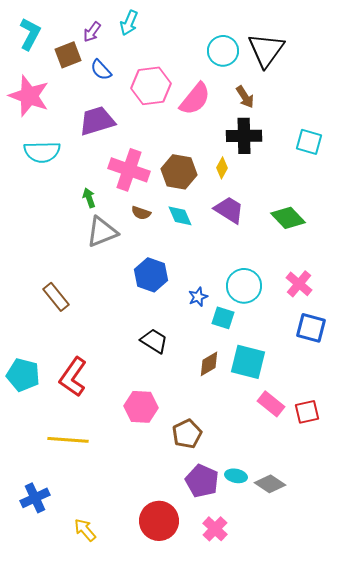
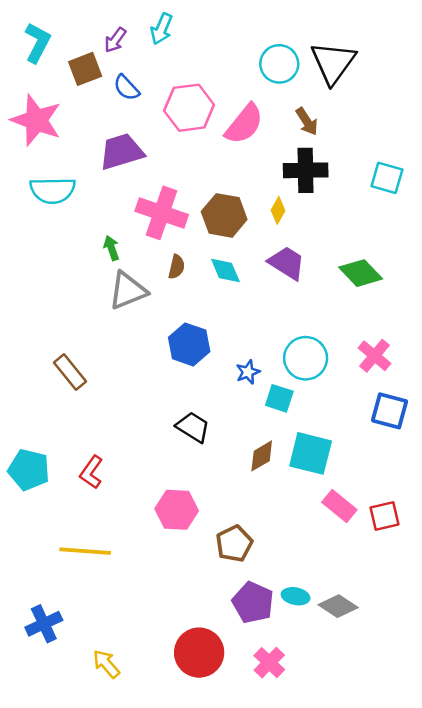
brown semicircle: (141, 213) -> (177, 267), turned -96
red L-shape: (73, 377) -> (91, 472), size x0.7

